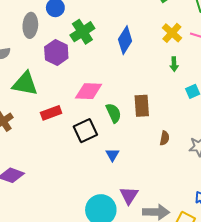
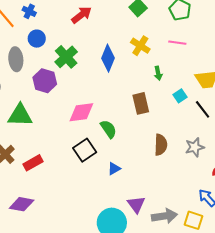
yellow cross: (172, 33) -> (140, 46), moved
brown rectangle: (142, 106) -> (141, 103), moved
red rectangle: (51, 113) -> (33, 163), moved
brown semicircle: (165, 138) -> (161, 145), size x1.5
blue triangle: (112, 155) -> (114, 169), turned 40

